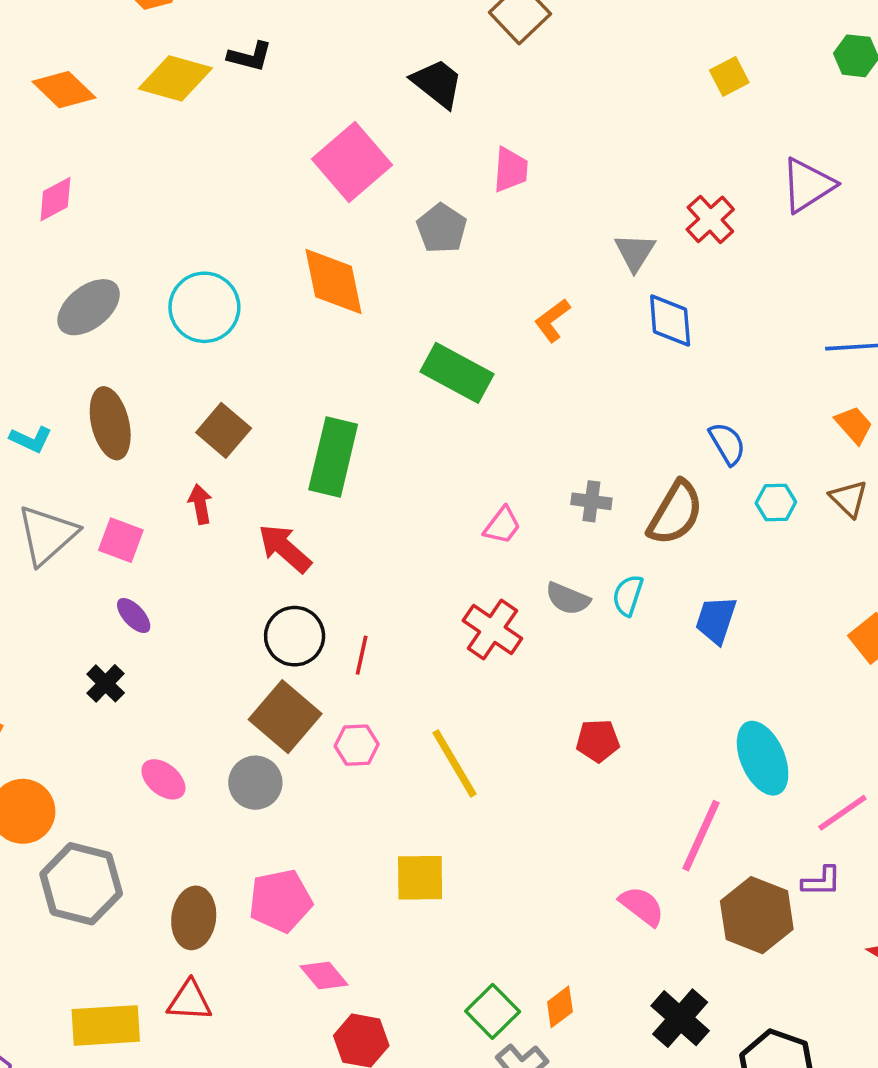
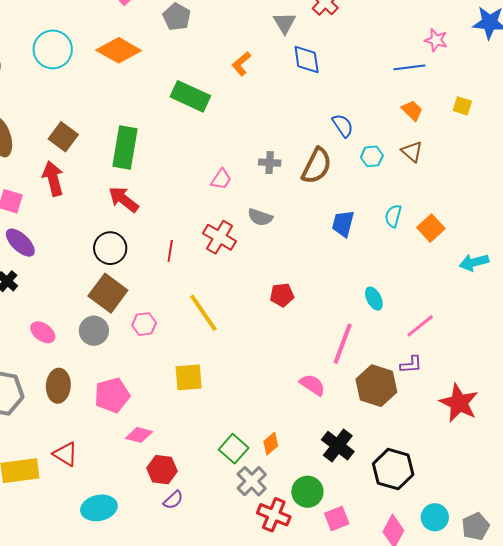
orange diamond: (334, 282) -> (119, 50), turned -45
cyan circle: (204, 307) -> (53, 49), moved
red arrow: (200, 504) -> (53, 178), size x1.6
red arrow: (285, 548) -> (124, 199), moved
cyan semicircle: (628, 595) -> (393, 216), moved
purple ellipse: (134, 615) -> (20, 243), size x1.5
red line: (362, 655) -> (170, 251), moved
pink hexagon: (357, 745) -> (144, 324), moved
cyan ellipse: (763, 758) -> (374, 298), size x0.6
brown ellipse: (194, 918) -> (58, 386), moved
pink diamond: (324, 976) -> (139, 435), turned -32
red triangle: (190, 1001) -> (65, 454), turned 32

